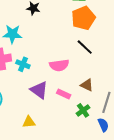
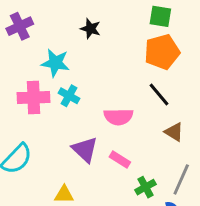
cyan cross: (23, 64) -> (69, 96), moved
brown triangle: (87, 85) -> (174, 132), moved

